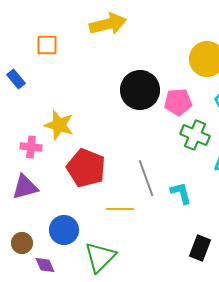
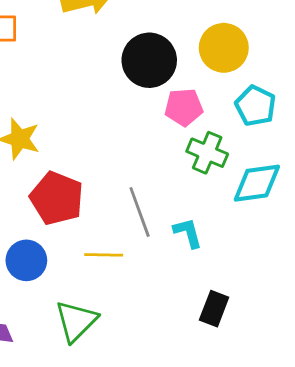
black circle: (140, 90) -> (149, 60), moved
blue circle: (64, 230) -> (26, 260), moved

